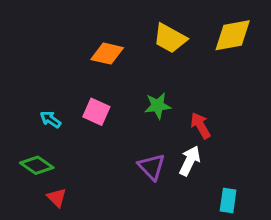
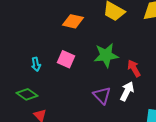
green star: (158, 106) -> (106, 55), size x1.4
cyan arrow: (51, 119) -> (36, 64), turned -136

